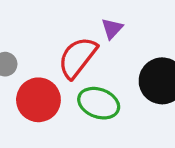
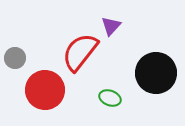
green ellipse: (99, 103) -> (110, 98), moved, size x0.6

